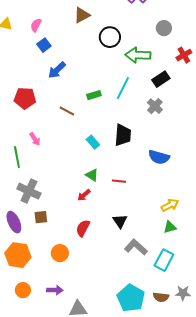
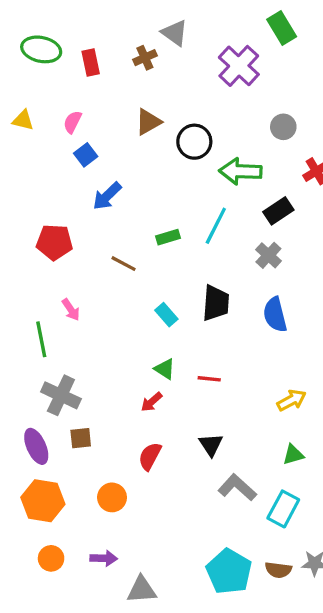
brown triangle: (82, 15) -> (148, 122), moved
blue semicircle: (159, 157) -> (275, 315), moved, turned 60
yellow arrow: (170, 205) -> (292, 400), moved

